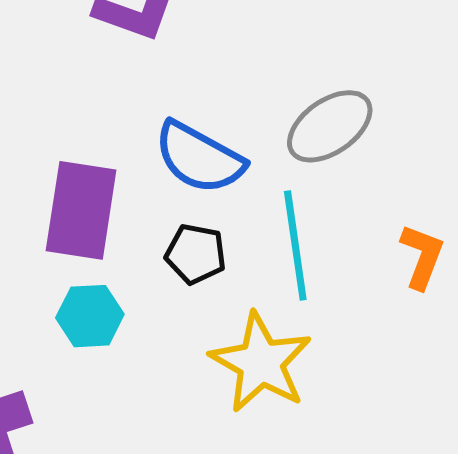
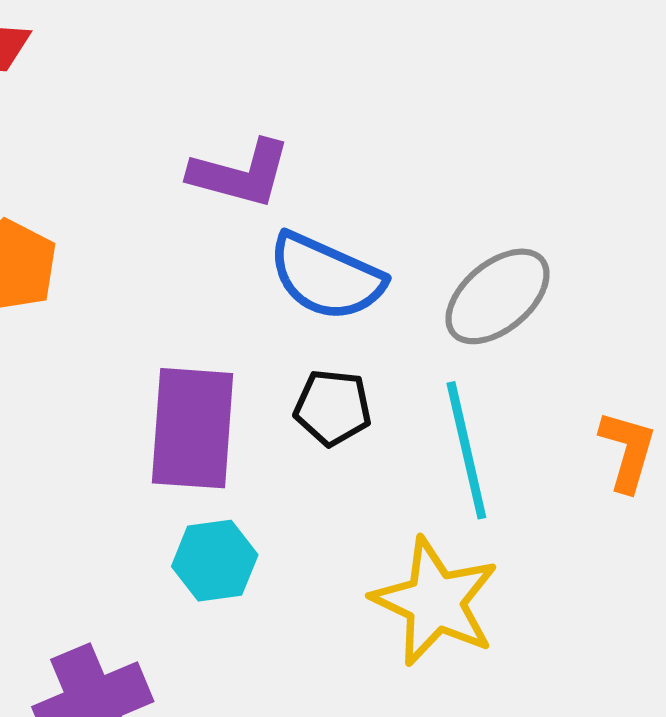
blue semicircle: (199, 158) -> (326, 277), moved
black pentagon: (196, 254) -> (333, 407), moved

